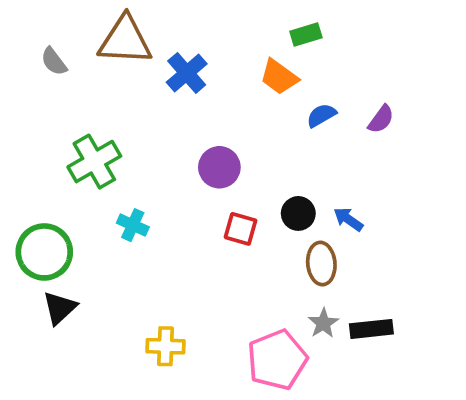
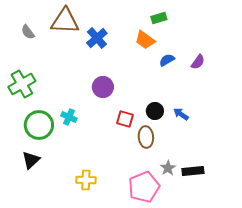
green cross: (94, 162) -> (22, 84), moved
purple circle: (219, 167) -> (103, 87), moved
green circle: (44, 252) -> (39, 125), moved
brown ellipse: (321, 264) -> (146, 137), moved

